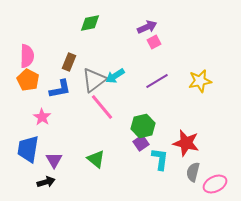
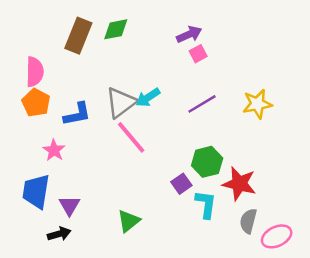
brown rectangle: (69, 62) -> (78, 36), moved, size x1.5
green hexagon: (143, 126) -> (207, 162), moved
green triangle: (96, 159) -> (129, 221), moved, turned 42

